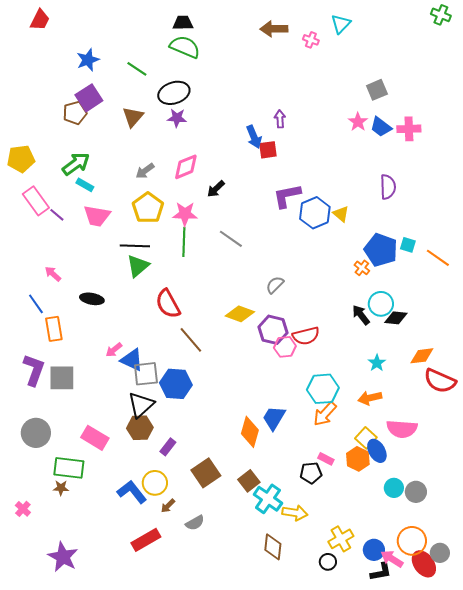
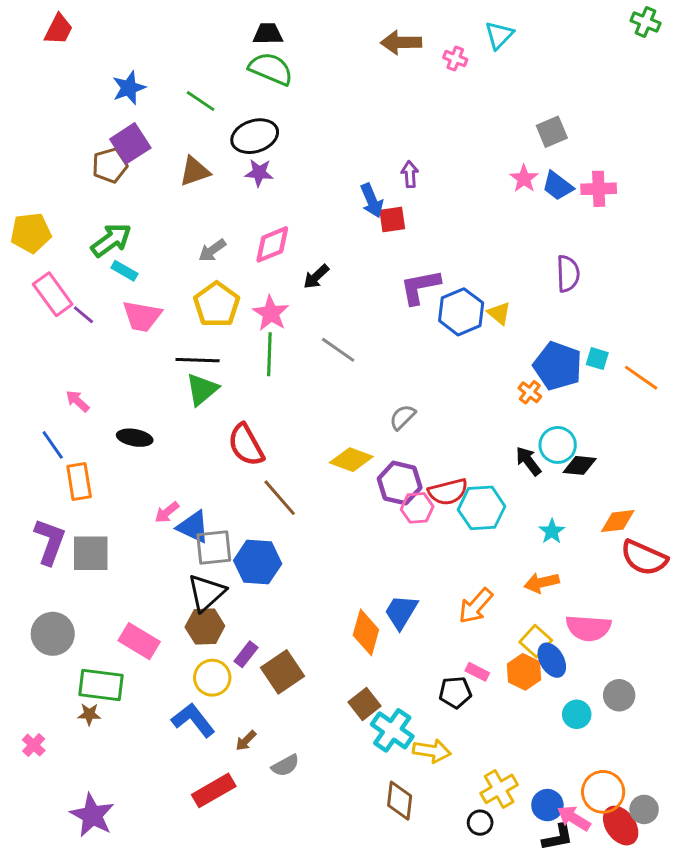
brown triangle: (133, 117) -> (195, 171), turned 30
pink star: (185, 214) -> (271, 313), turned 30
cyan hexagon: (323, 389) -> (482, 508), moved
brown square: (206, 473) -> (283, 672), moved
yellow circle: (155, 483) -> (212, 678), moved
gray circle: (416, 492) -> (619, 695), moved

